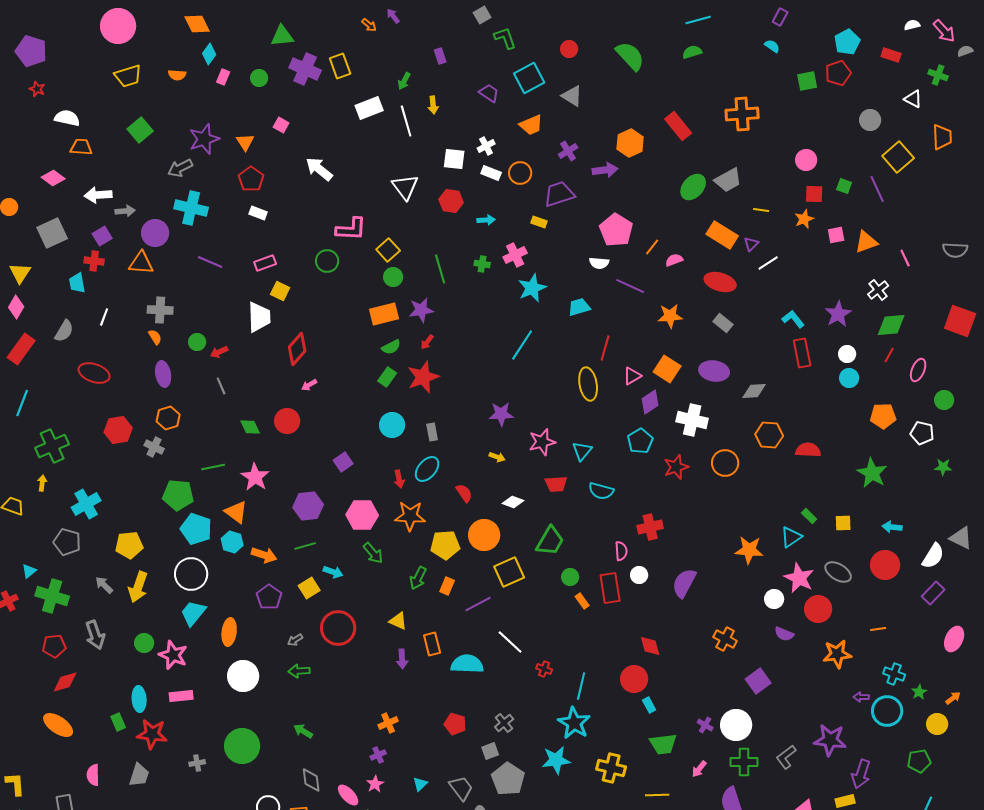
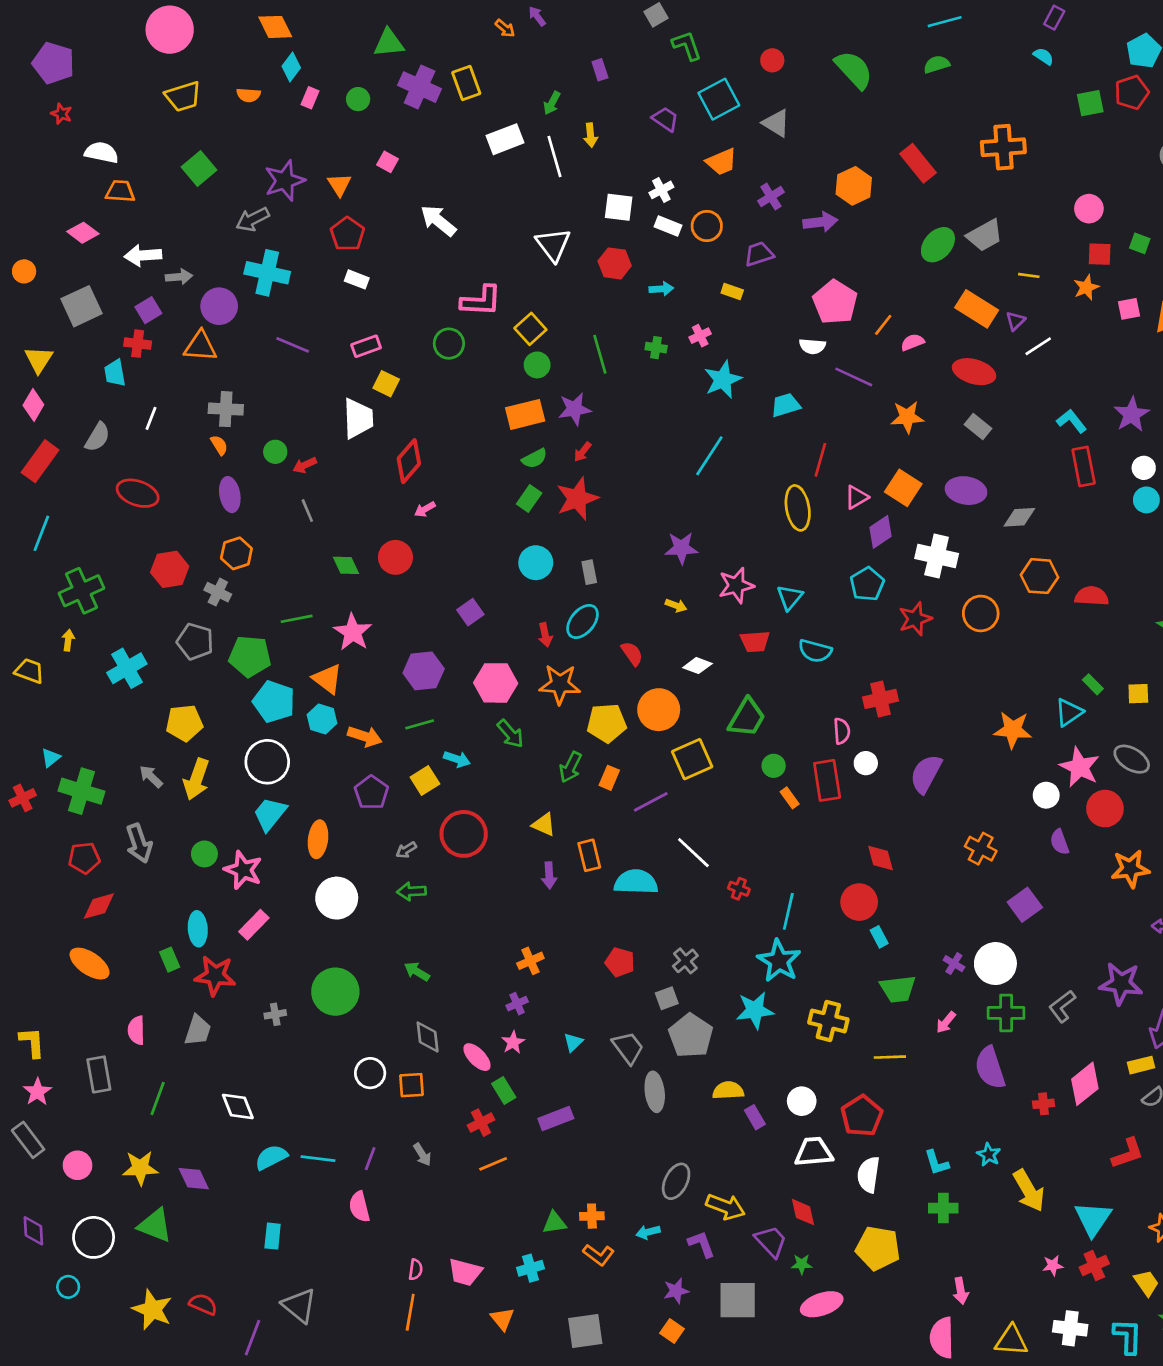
purple trapezoid: (559, 194) -> (759, 254), size x0.7
pink cross: (515, 255) -> (700, 336), size x0.7
gray pentagon: (67, 542) -> (195, 642), moved
purple semicircle: (784, 634) -> (1060, 842), turned 48
pink rectangle: (181, 696) -> (254, 925), turned -40

